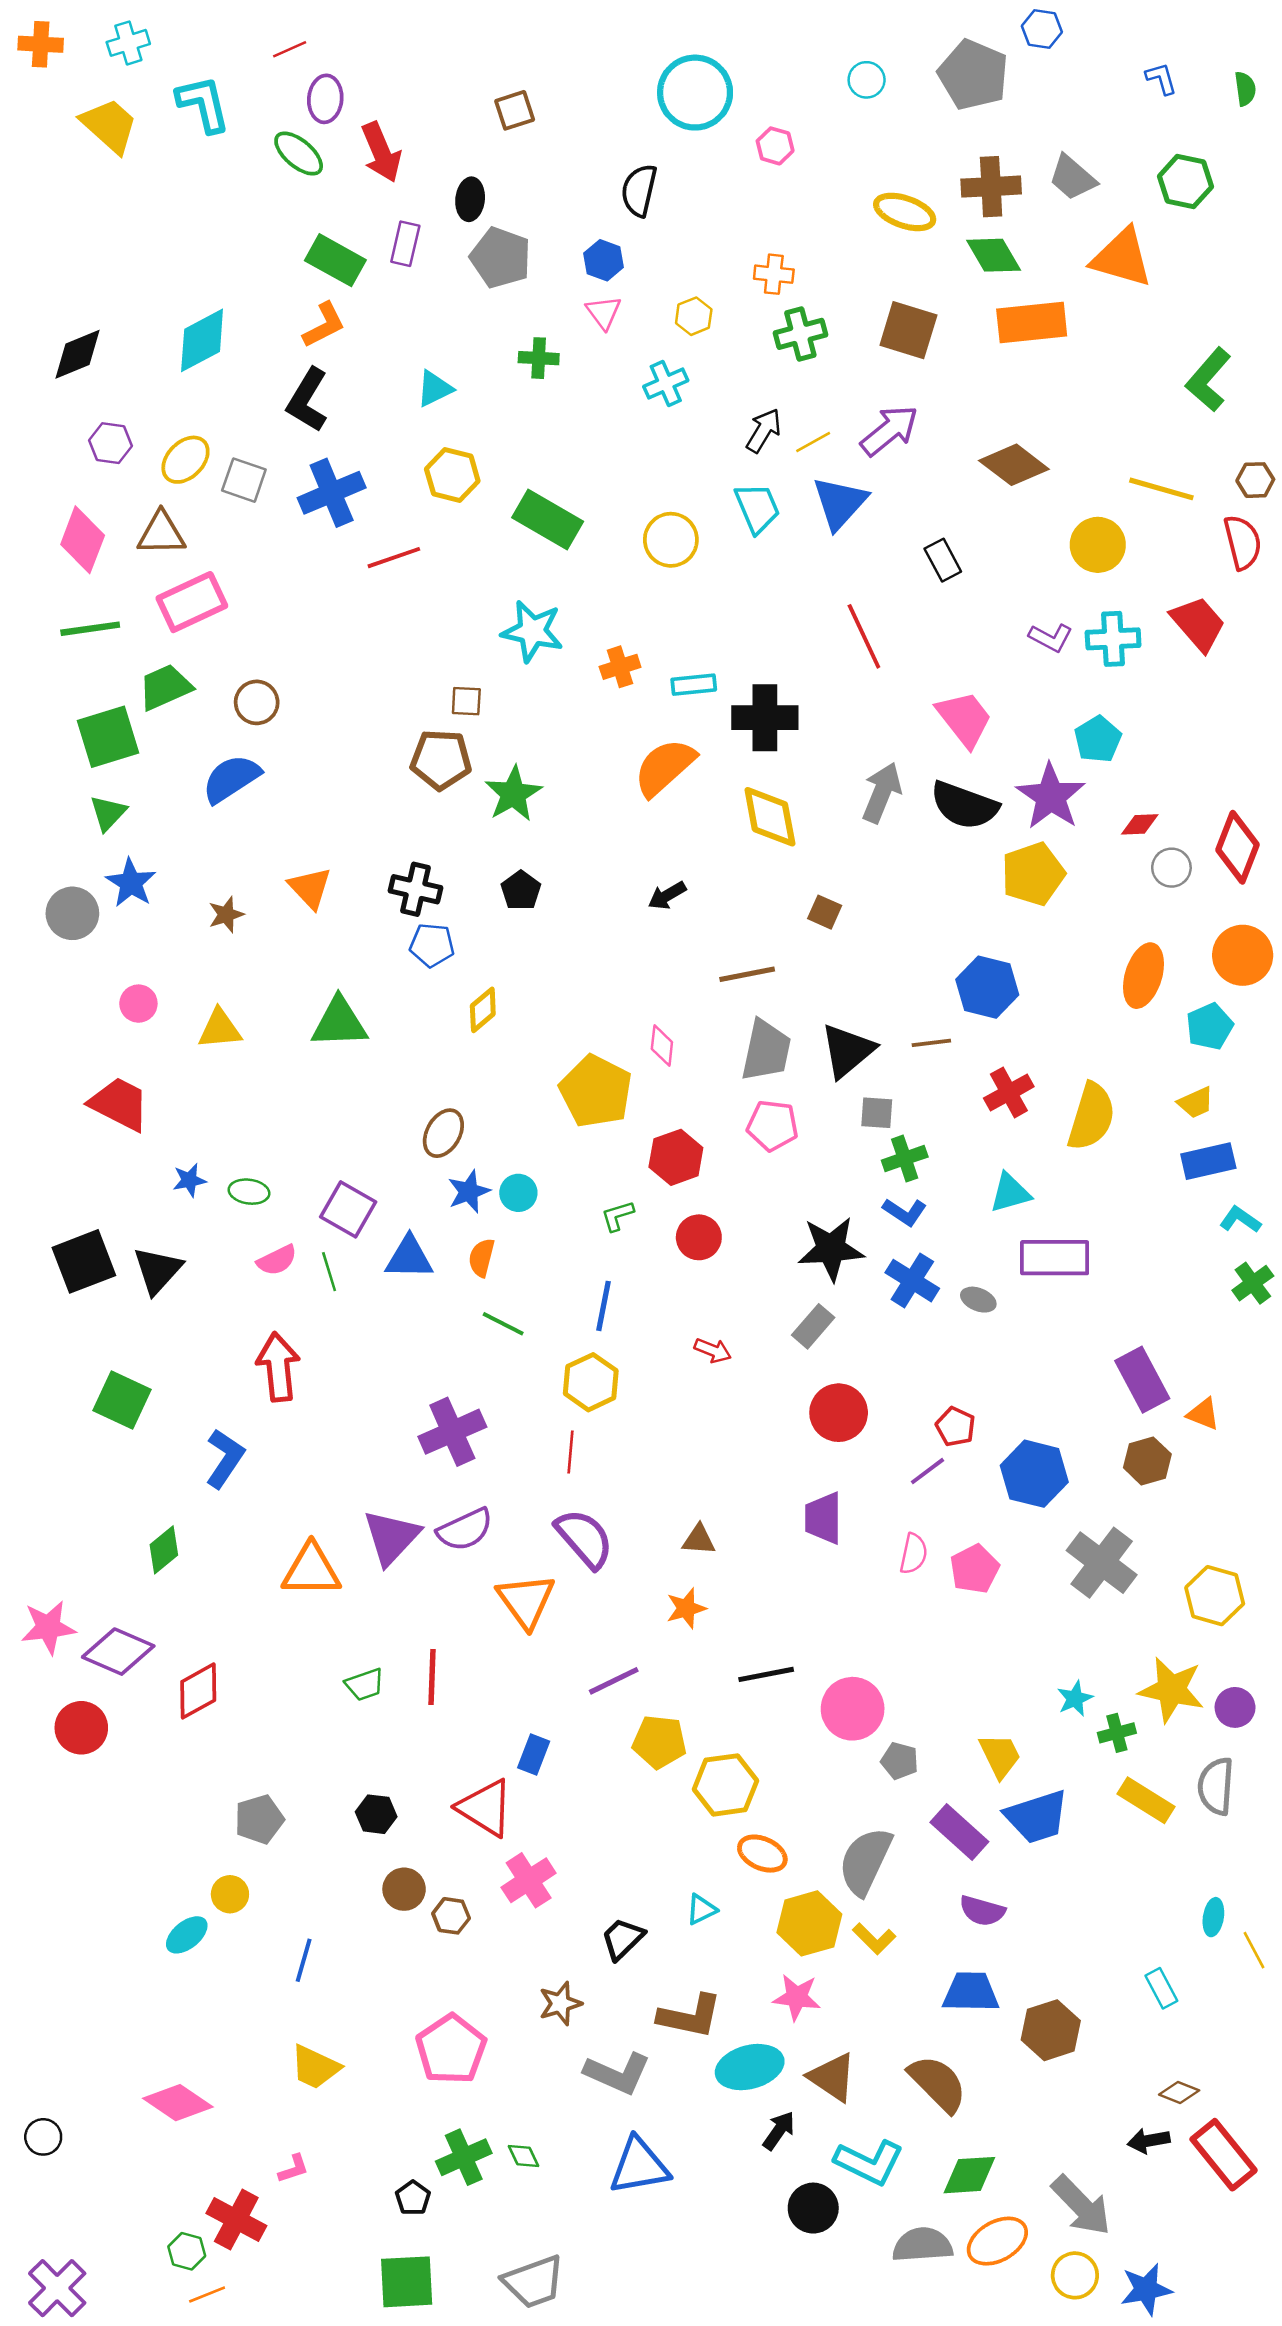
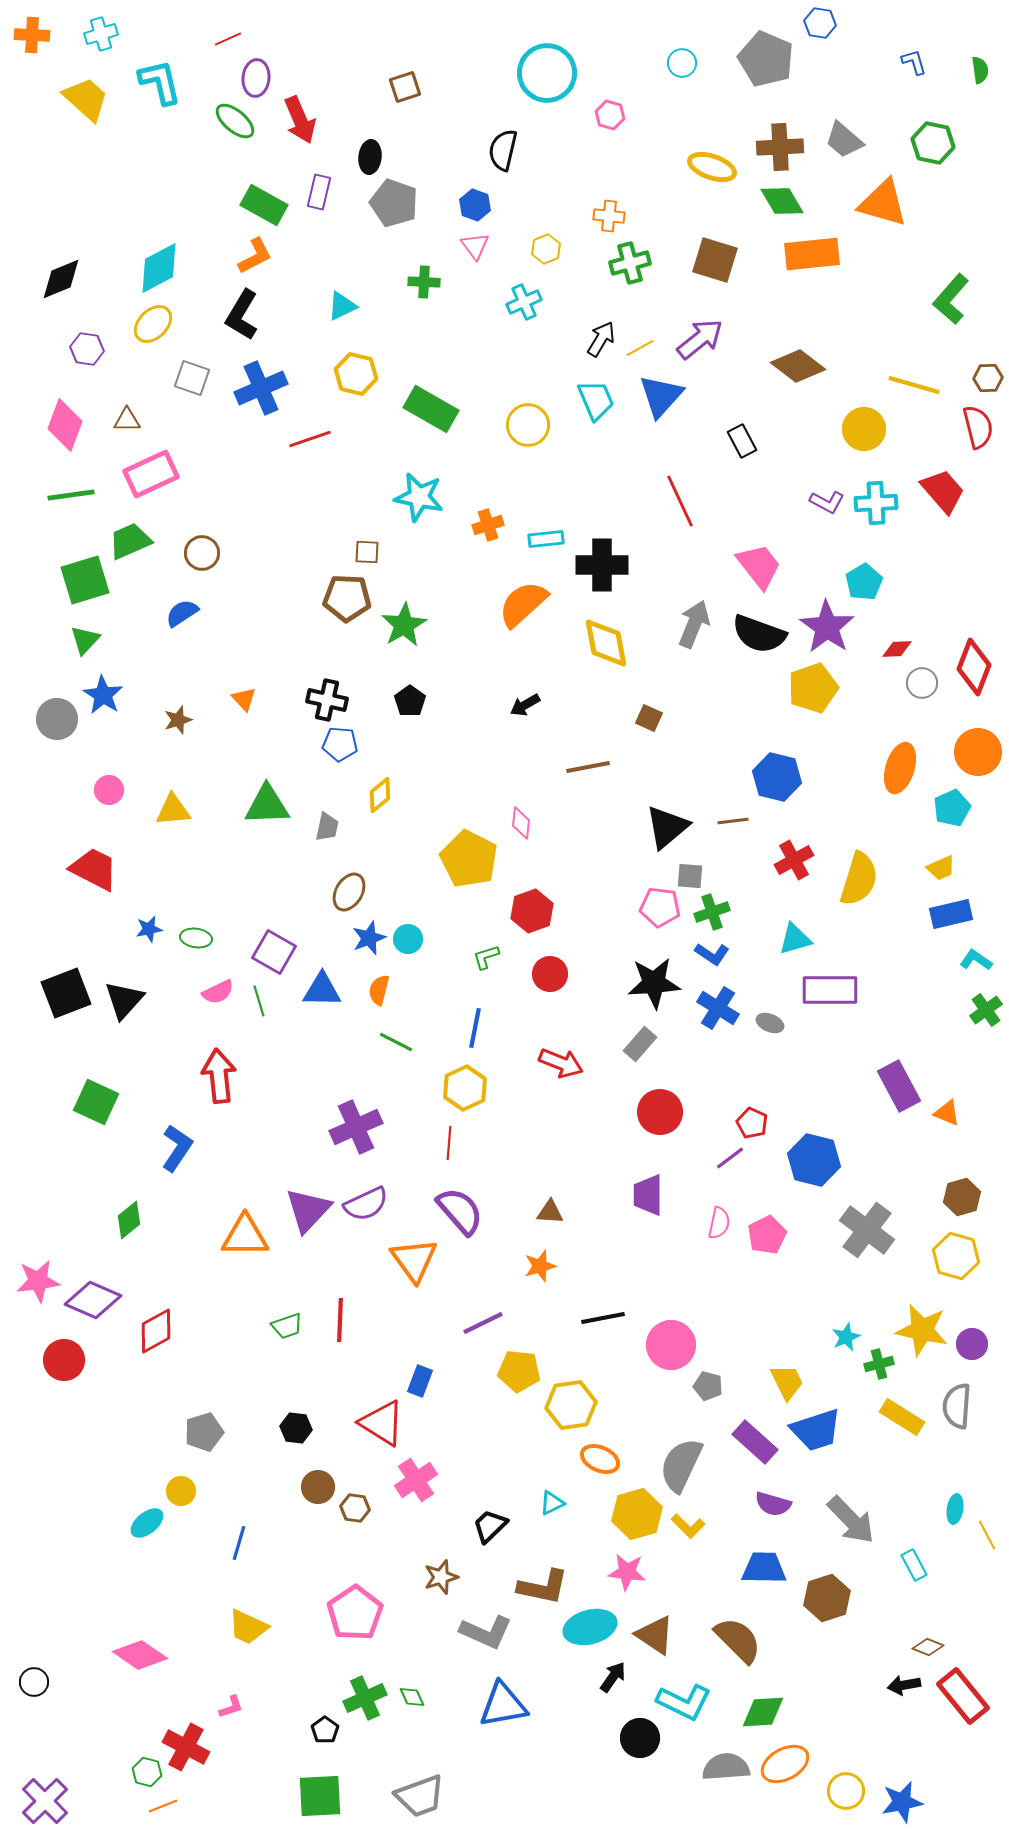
yellow ellipse: (185, 460) -> (153, 324), moved
brown triangle: (161, 533) -> (127, 420), size x0.7
blue semicircle: (231, 779) -> (182, 613), size x0.7
orange triangle: (310, 888) -> (244, 699), size x0.7
gray trapezoid: (766, 1051) -> (327, 827), moved, size x0.6
pink pentagon: (773, 1126) -> (660, 907), moved
red arrow: (713, 1350) -> (561, 1063), size x1.5
brown hexagon: (1147, 1461) -> (962, 1197), moved
gray arrow: (1081, 2206) -> (851, 1520), moved

